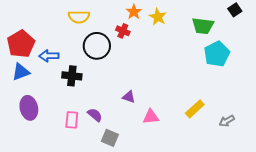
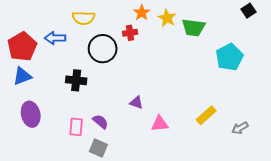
green trapezoid: (203, 26) -> (193, 27), moved
red cross: (123, 31) -> (130, 33), turned -32
blue arrow: (49, 56) -> (55, 38), moved
gray square: (110, 138) -> (98, 148), moved

